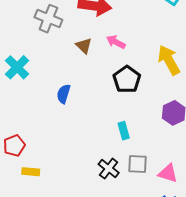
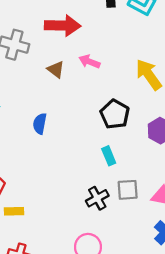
black pentagon: (127, 79) -> (115, 114), moved
black cross: (109, 169) -> (97, 198), turned 30

